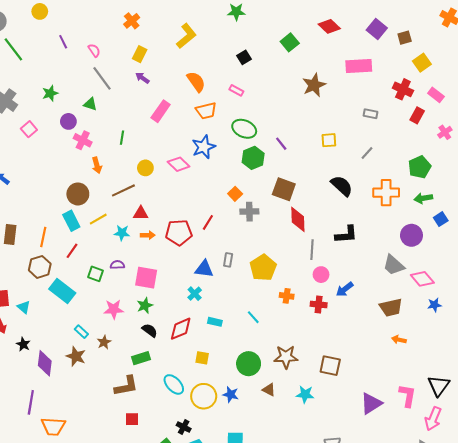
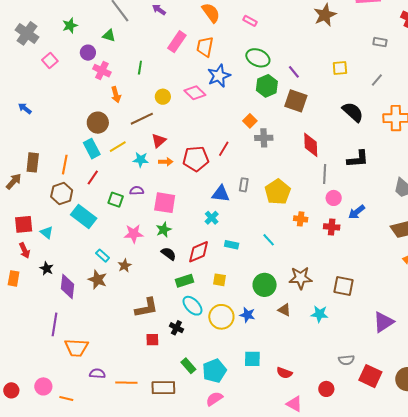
orange trapezoid: (206, 111) -> (205, 47), moved, turned 115
brown square: (284, 189) -> (296, 101), moved
red triangle: (141, 213) -> (159, 141), turned -42
green rectangle: (141, 358) -> (185, 281), moved
black cross: (184, 427) -> (176, 328), moved

